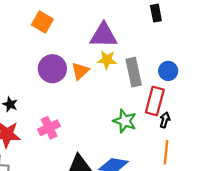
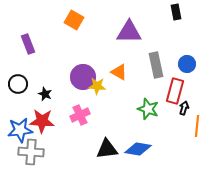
yellow star: (107, 60) -> (97, 86), moved
purple circle: (52, 69) -> (83, 77), moved
orange triangle: (80, 71) -> (119, 72), moved, turned -48
orange line: (166, 152) -> (197, 126), moved

